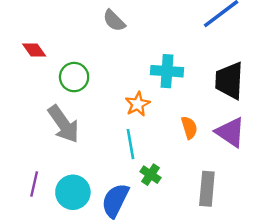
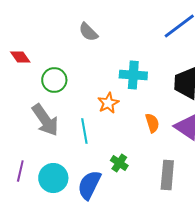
cyan line: (131, 144) -> (84, 131), moved

